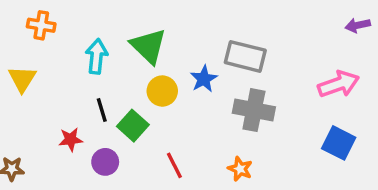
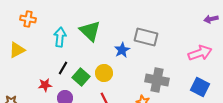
yellow triangle: (22, 79) -> (17, 50), turned 30
yellow circle: (162, 91) -> (104, 73), moved
black line: (102, 110) -> (63, 68), turned 48
gray cross: (254, 110) -> (157, 80), moved

